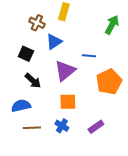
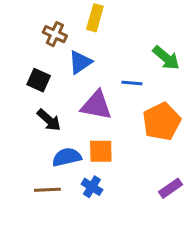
green arrow: (112, 25) -> (166, 58), moved, turned 102
purple triangle: (65, 71) -> (96, 105), turned 50
blue semicircle: (21, 106) -> (67, 157), moved
purple rectangle: (96, 127) -> (170, 188), moved

